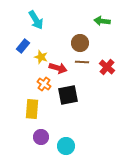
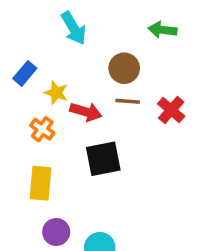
cyan arrow: (36, 20) -> (74, 28), moved
orange cross: (44, 84) -> (42, 129), moved

